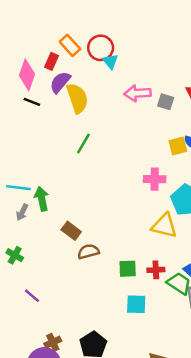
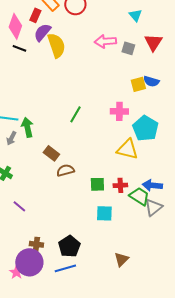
cyan triangle: (110, 61) -> (135, 15), moved
green line: (83, 144) -> (75, 114), moved
brown cross: (53, 342) -> (36, 244), turned 32

